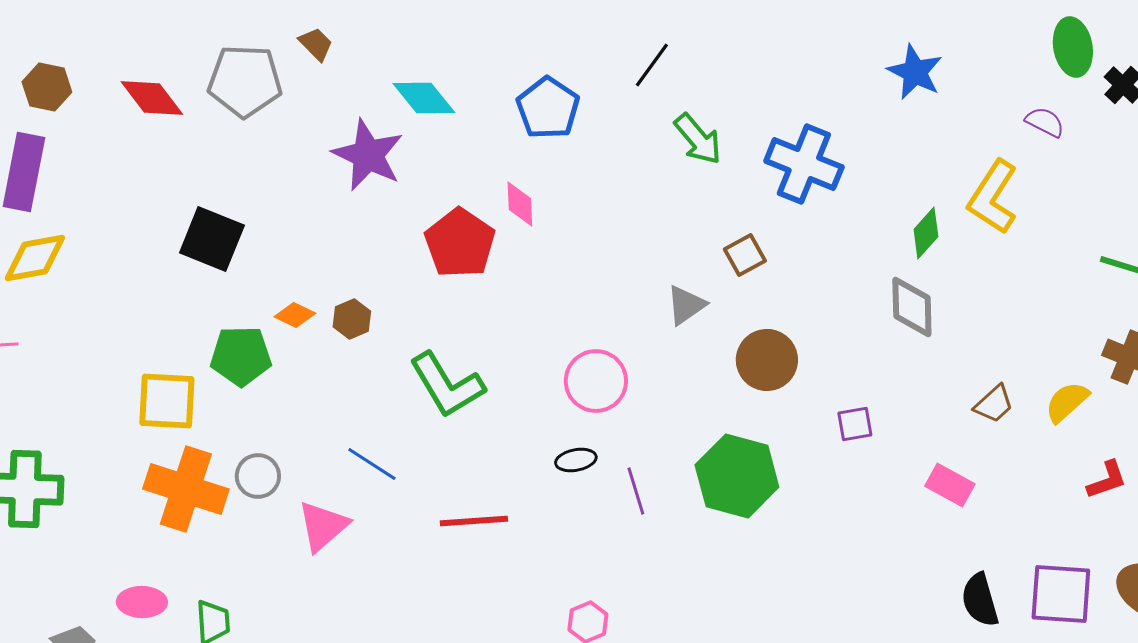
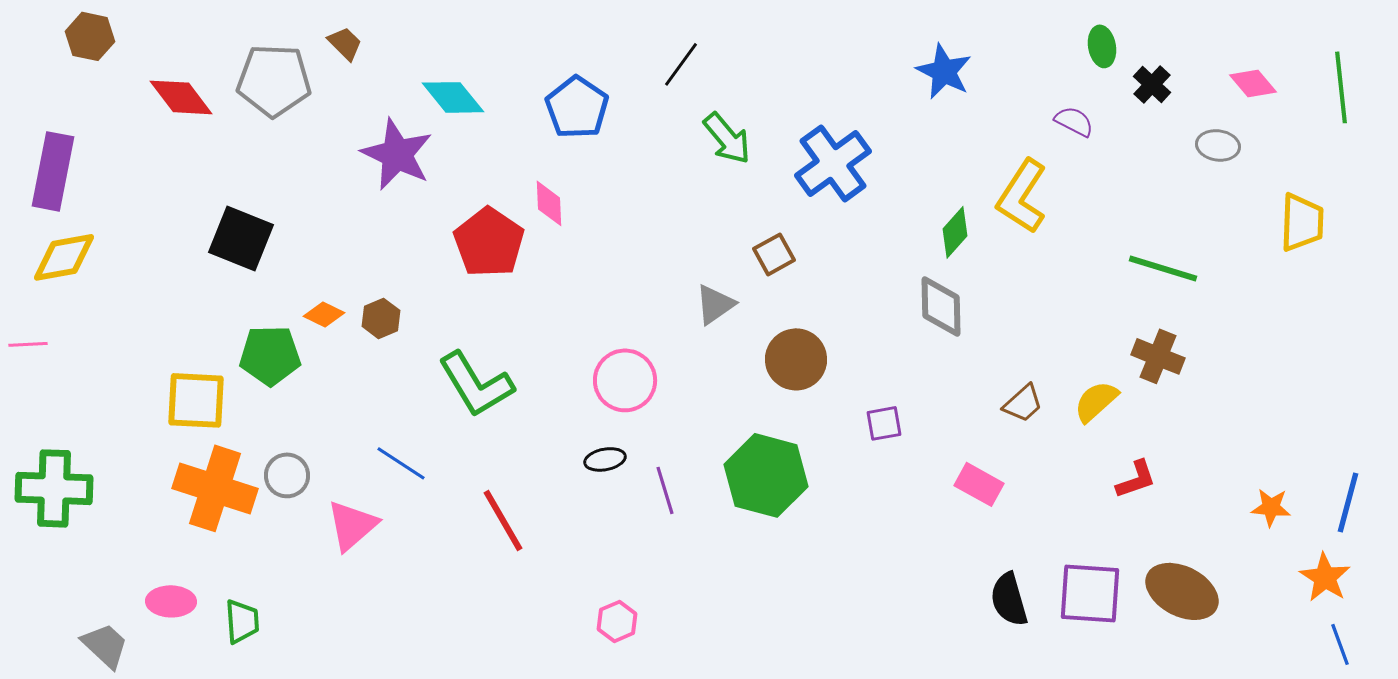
green ellipse: (1073, 47) -> (1102, 46), size x0.7
brown hexagon: (47, 87) -> (90, 36), moved
blue cross: (804, 164) -> (833, 163), turned 32
red line: (474, 521) -> (503, 520), turned 64

